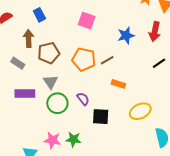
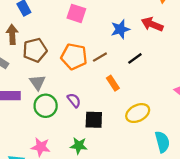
red arrow: (155, 32) -> (152, 24), turned 102
black line: (159, 63) -> (135, 58), moved
orange rectangle: (118, 84) -> (113, 83), turned 40
green star: (73, 139) -> (79, 146), moved

